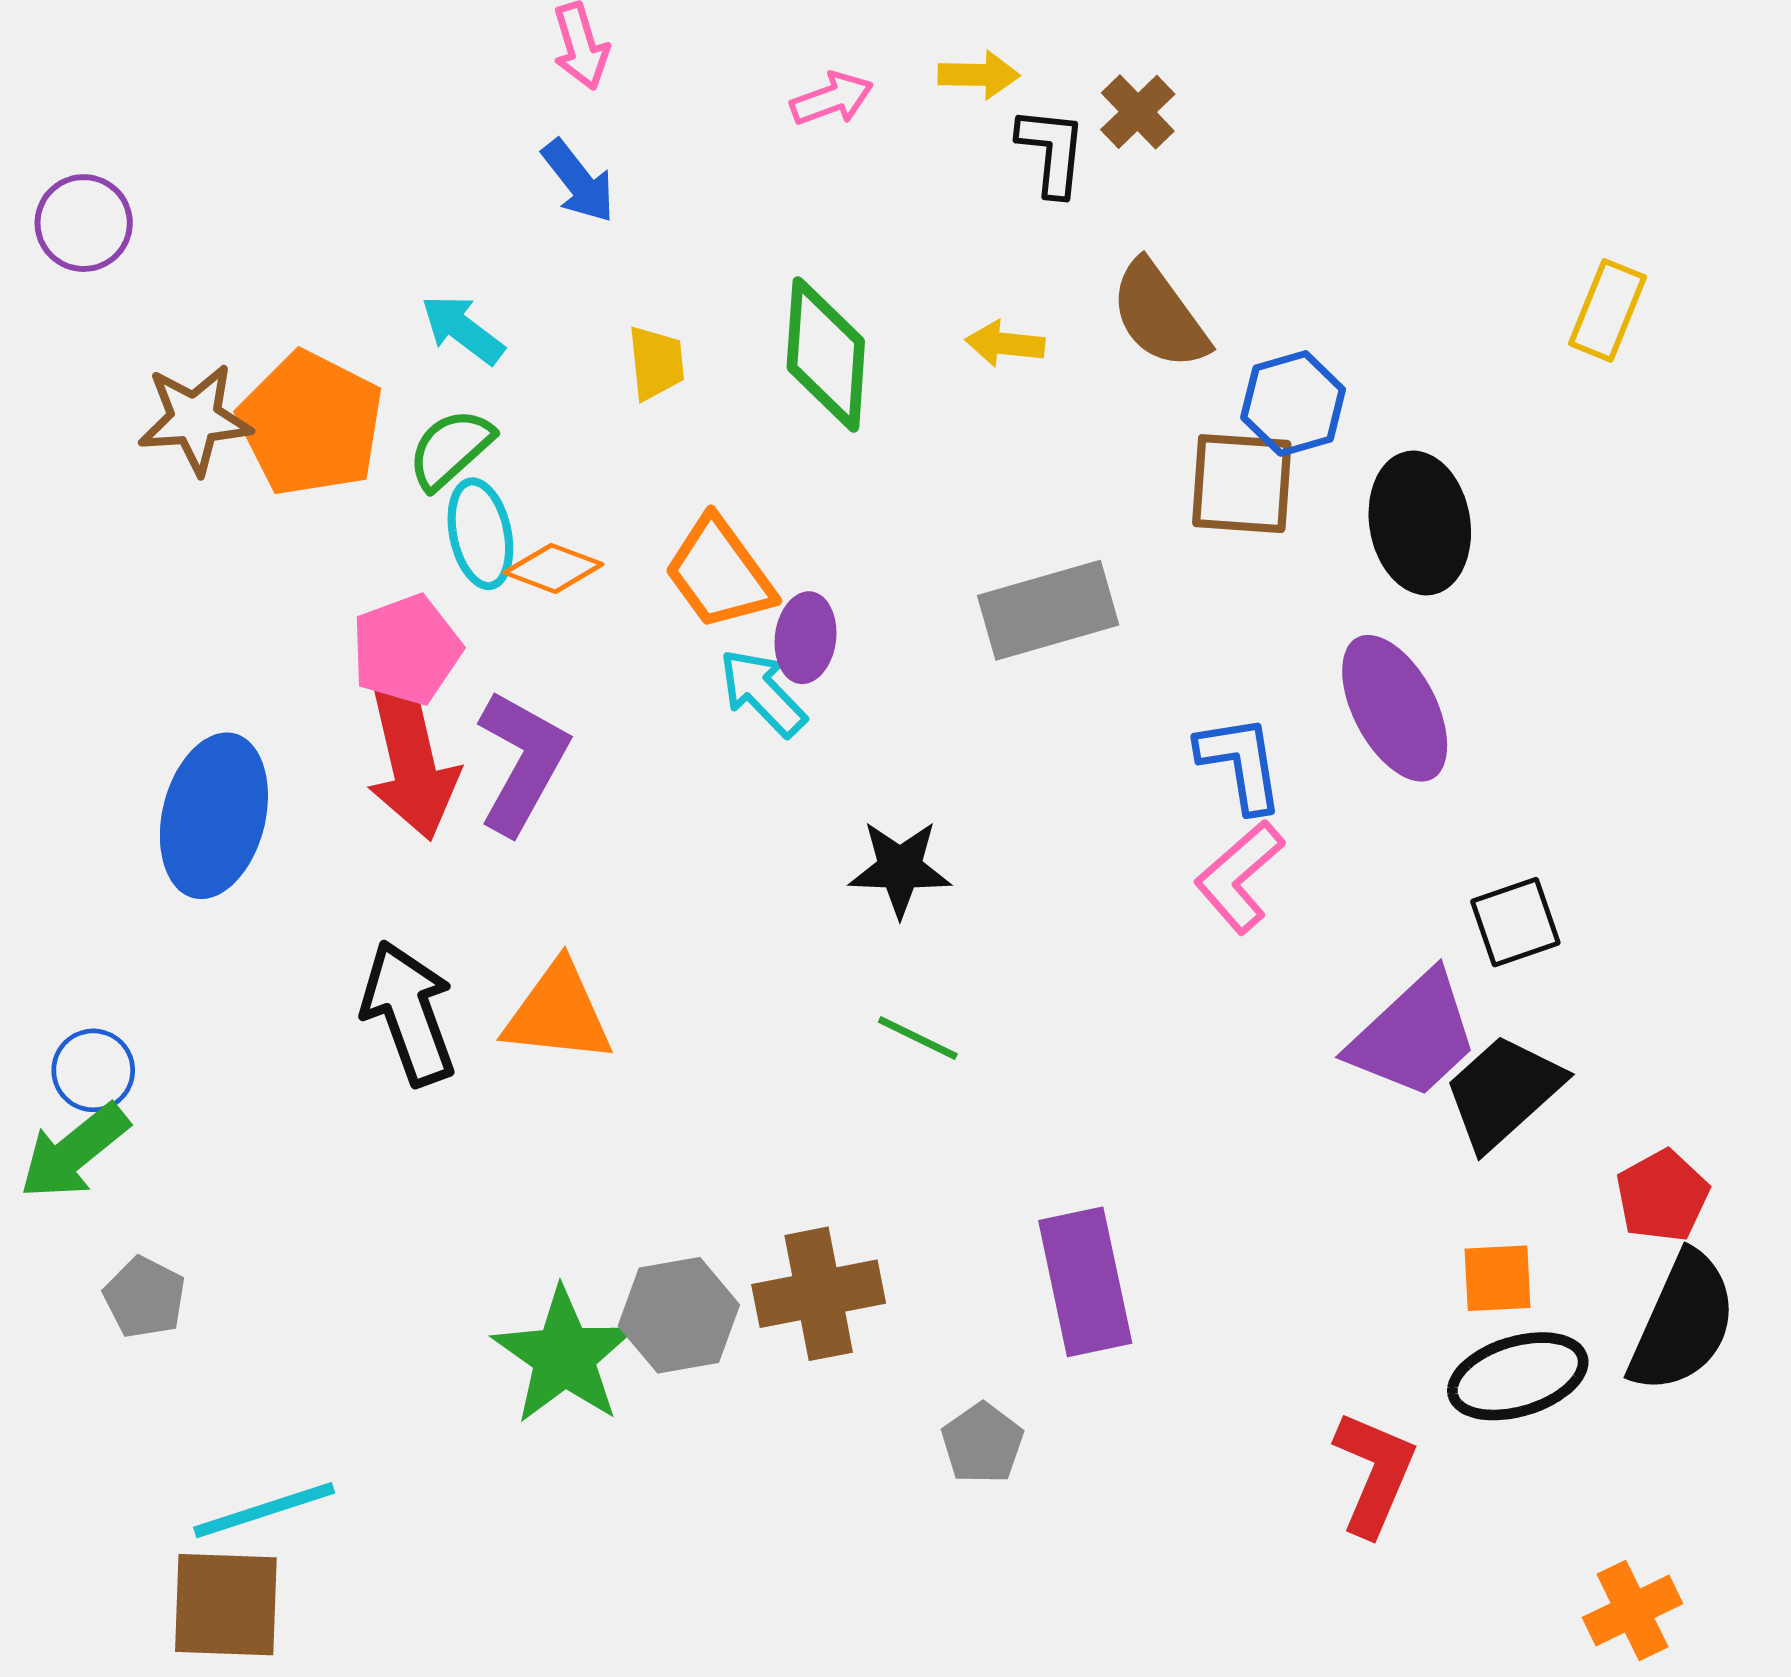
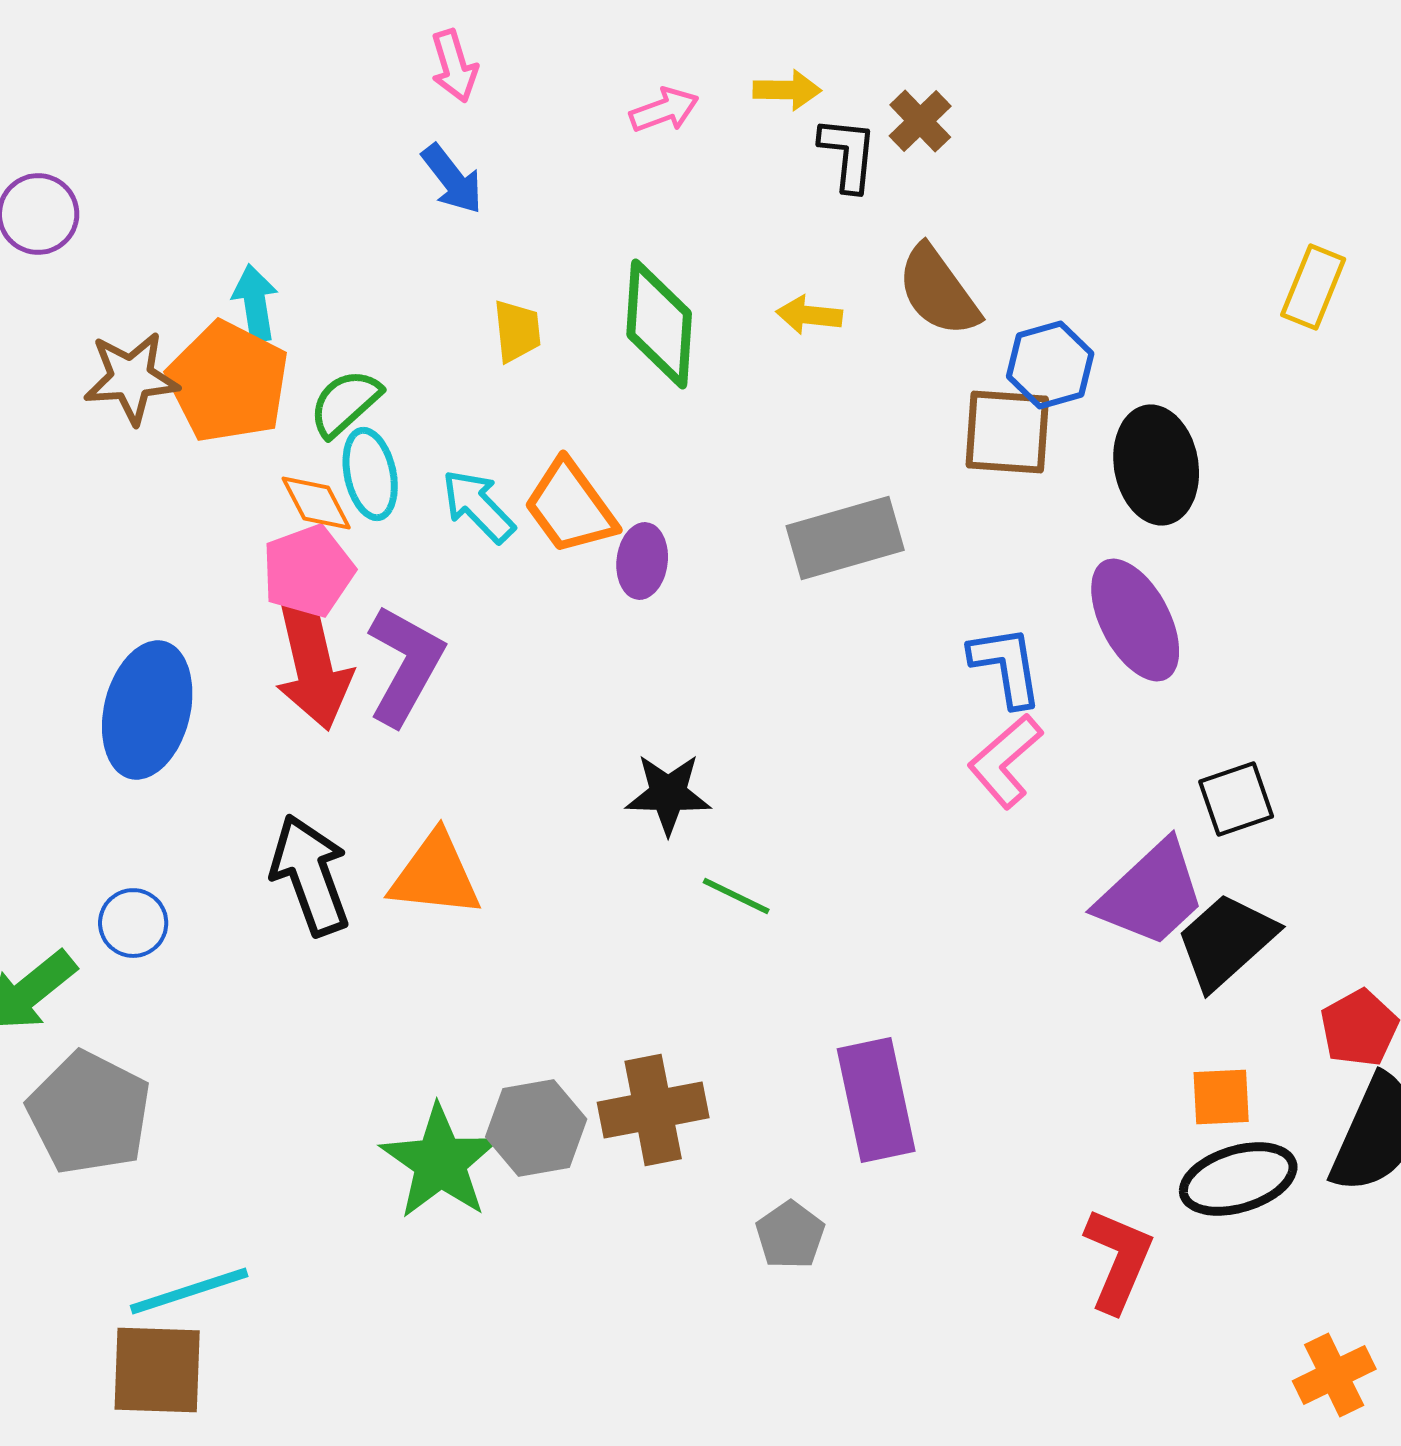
cyan arrow: (463, 329) -> (255, 303), moved, turned 44
orange diamond: (553, 568) -> (316, 503), moved, turned 42
cyan arrow: (762, 693) -> (478, 506), moved
black star: (900, 868) -> (668, 794), moved
blue circle: (93, 1070) -> (133, 923), moved
gray pentagon: (145, 1297) -> (89, 1113), size x1.8

